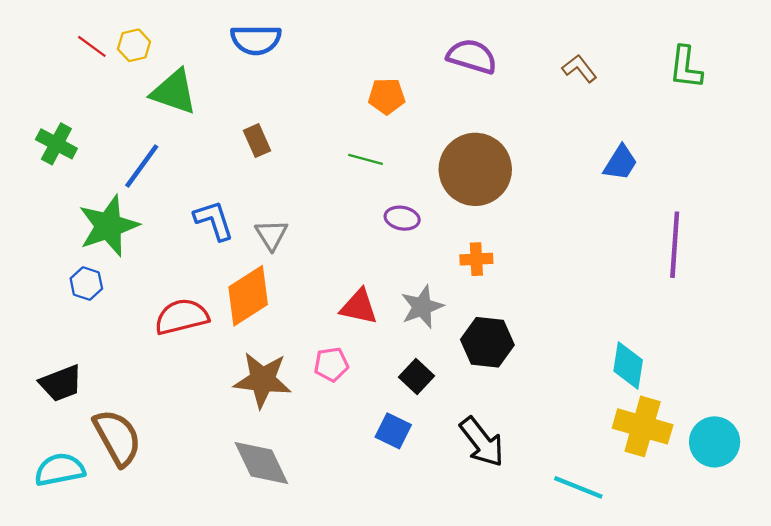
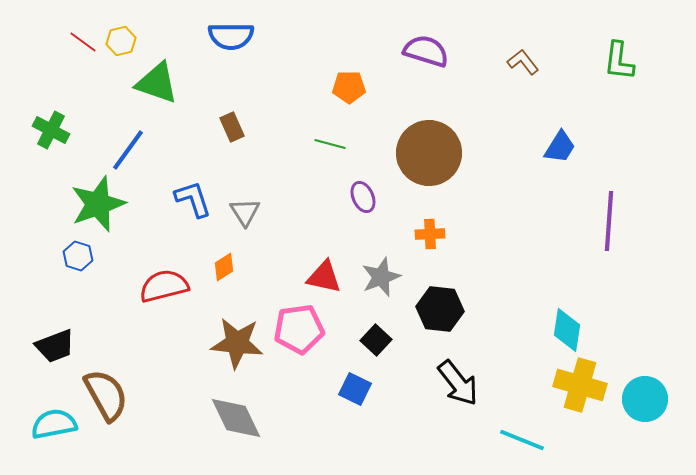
purple ellipse: (402, 218) -> (363, 197), turned 56
orange diamond: (248, 296) -> (224, 267), size x0.5
pink pentagon: (331, 364) -> (299, 329), size x1.6
black arrow: (482, 442) -> (458, 383), moved

